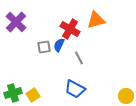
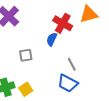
gray square: (44, 47) -> (26, 55), moved
gray line: (79, 58) -> (72, 64), moved

